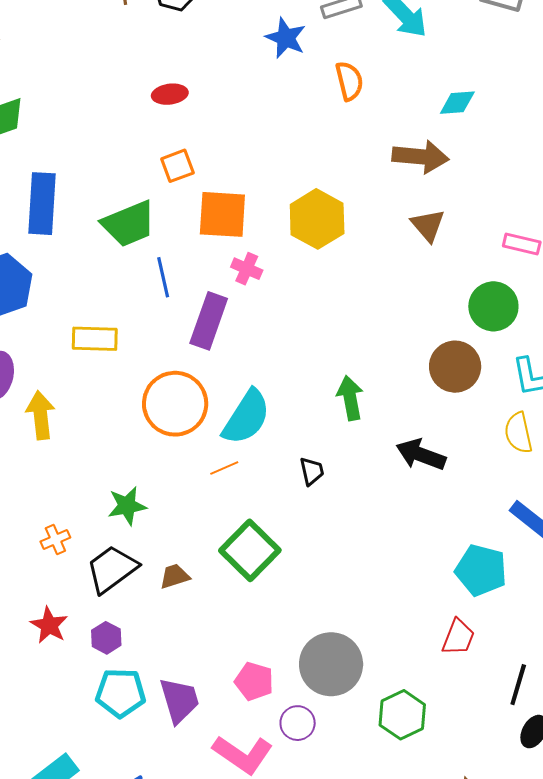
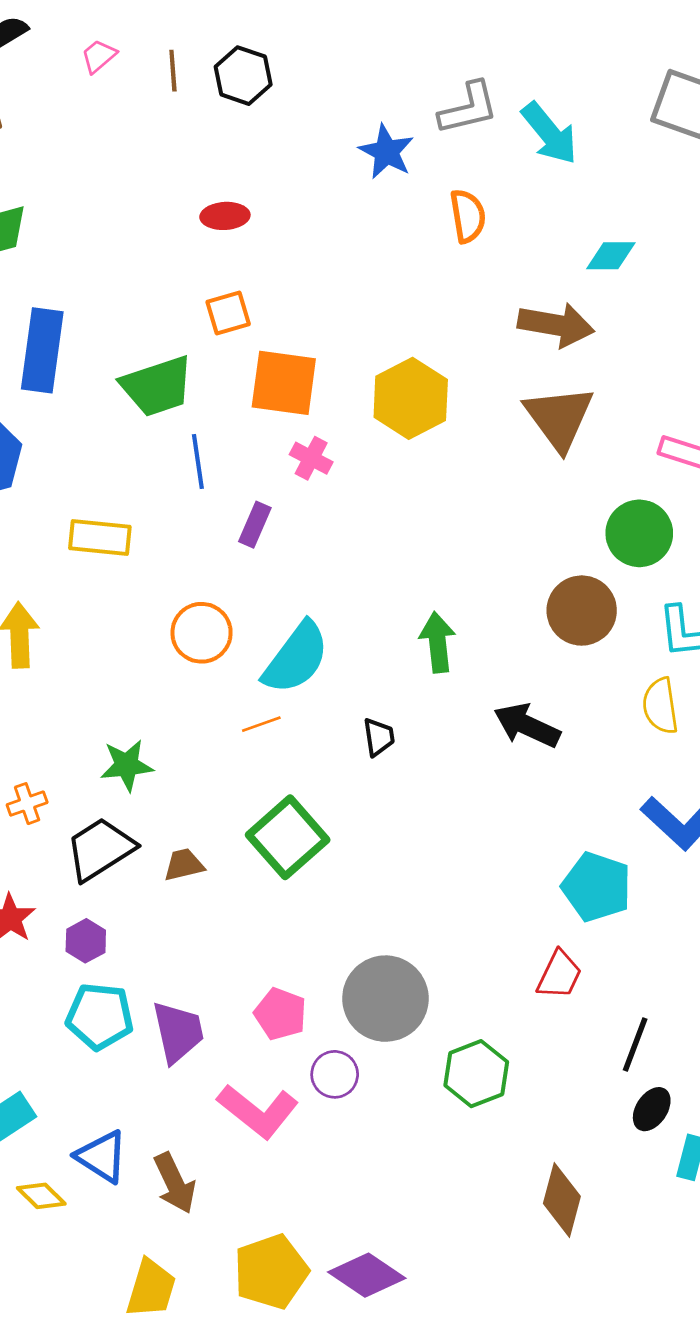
brown triangle: (428, 225) -> (559, 418), size x1.5
purple rectangle: (209, 321) -> (255, 525), size x0.6
orange circle: (175, 404) -> (202, 633), size x0.7

